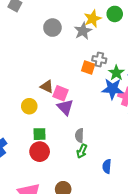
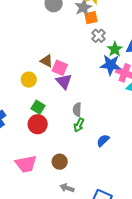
gray cross: (99, 60) -> (99, 36), turned 32
orange square: (88, 68) -> (91, 18), moved, turned -32
green square: (39, 134) -> (38, 107), turned 32
blue semicircle: (107, 166) -> (103, 140), turned 40

